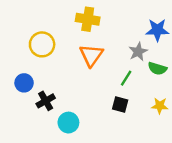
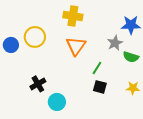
green line: (126, 78) -> (97, 68), moved
blue circle: (24, 83) -> (11, 45), moved

